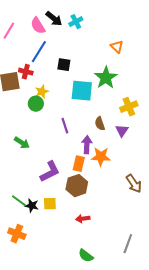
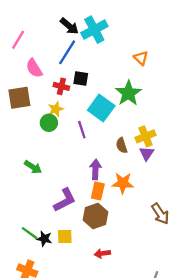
cyan cross: (76, 22) -> (94, 30), size x1.6
pink semicircle: (38, 26) -> (34, 68), moved
blue line: (39, 52) -> (67, 52), moved
red cross: (26, 72) -> (61, 86), moved
cyan square: (82, 91) -> (101, 108), turned 30
yellow cross: (129, 107) -> (145, 136), moved
purple line: (65, 126) -> (82, 130), moved
purple arrow: (87, 145) -> (95, 169), moved

